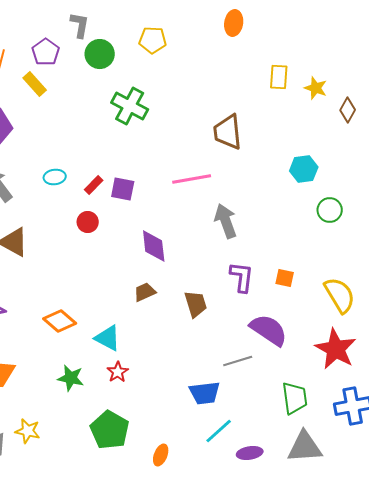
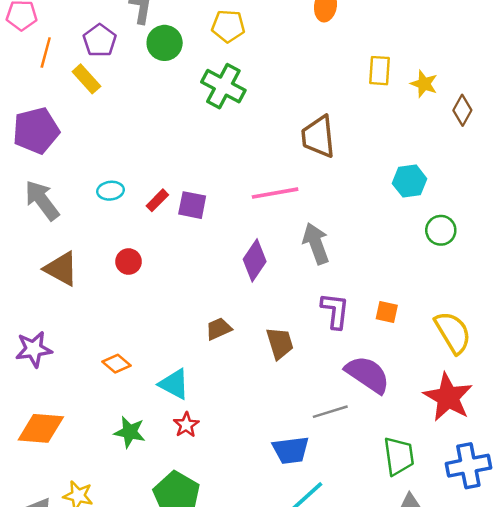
green cross: (130, 106) -> (223, 86), moved
red circle: (88, 222) -> (129, 262), moved
purple diamond: (154, 246) -> (255, 260), moved, turned 40
orange diamond: (60, 321) -> (117, 364), size x0.7

